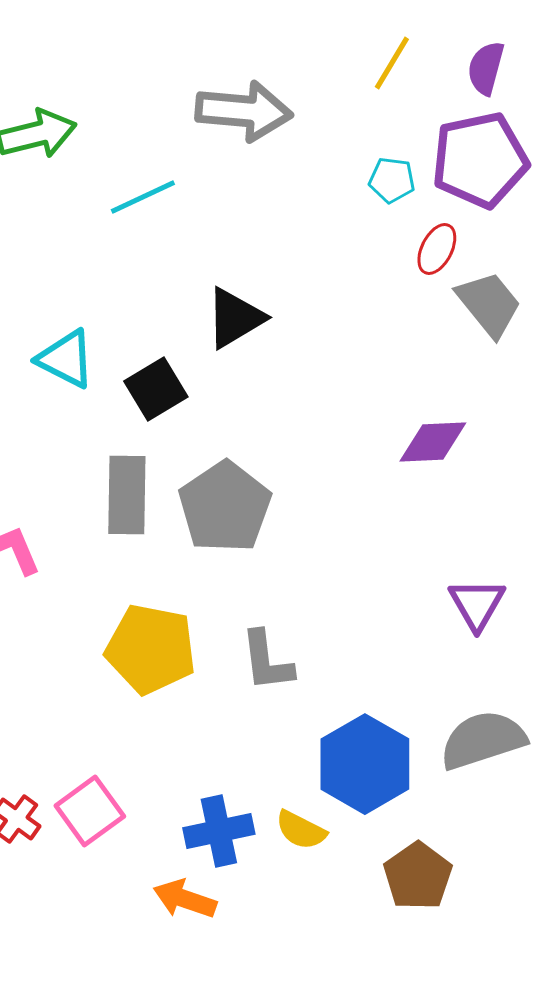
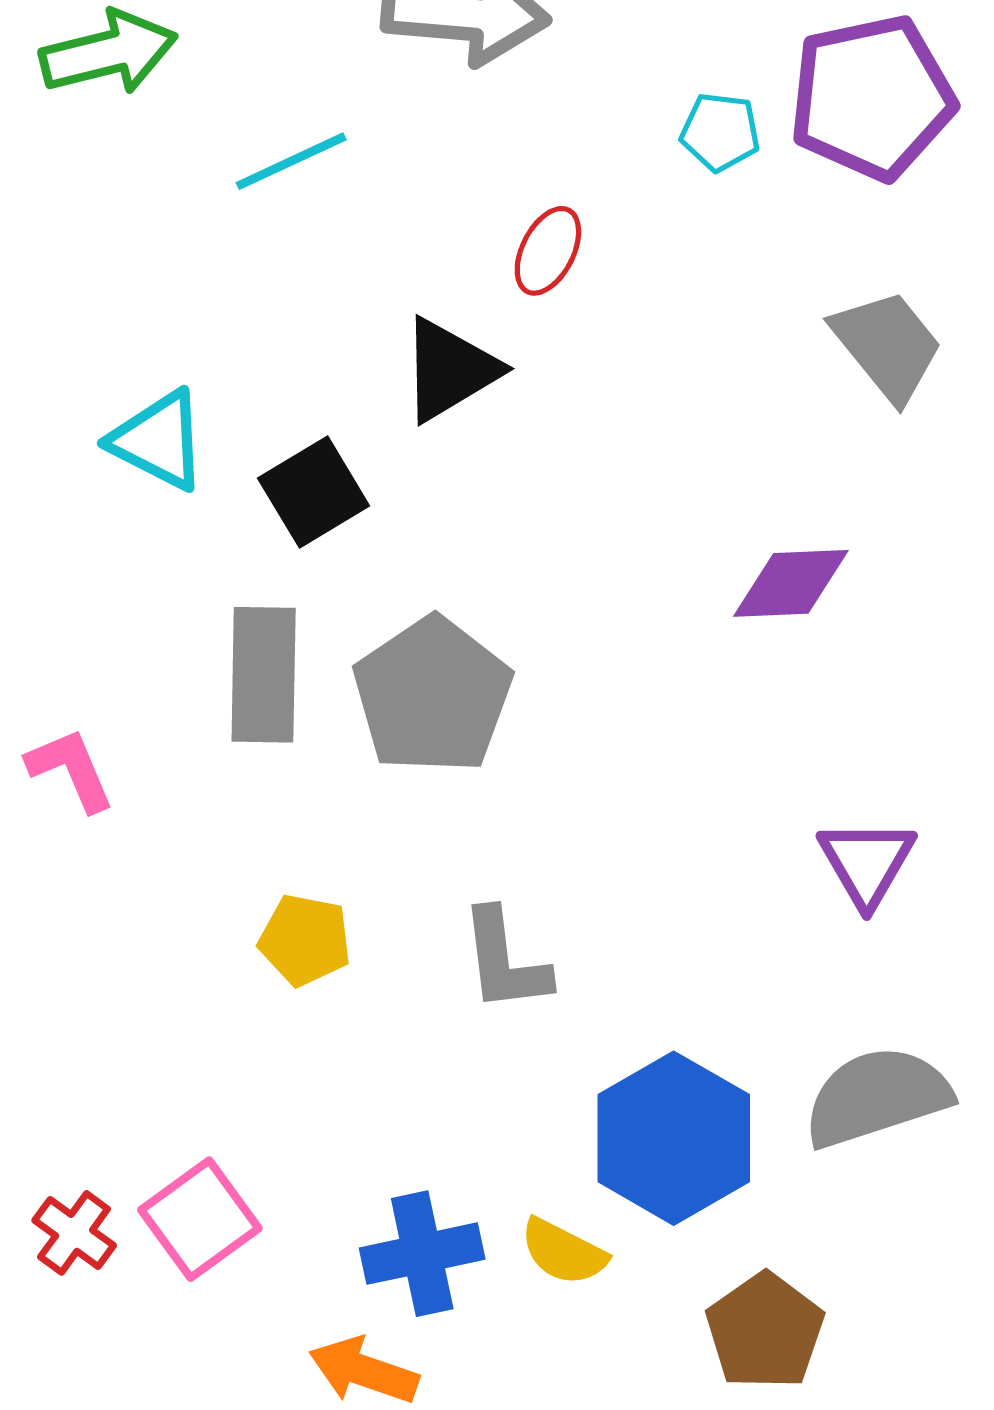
red ellipse: (437, 249) -> (548, 251), moved
yellow pentagon: (151, 649) -> (305, 940), size x0.6

